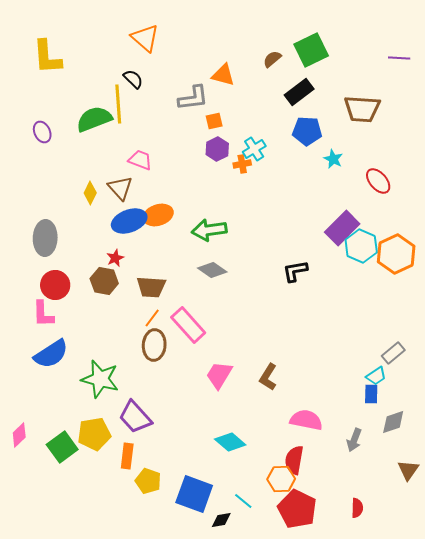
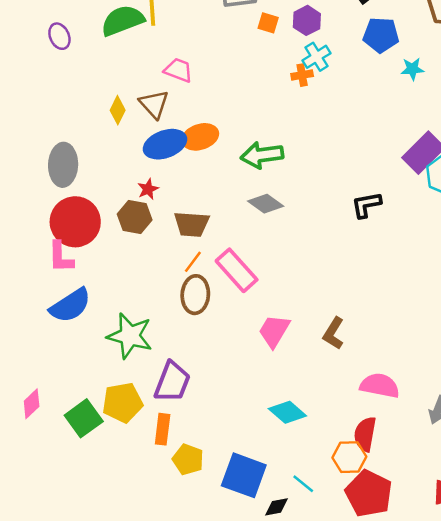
orange square: (214, 121) -> (268, 23), turned 30
purple hexagon: (217, 149) -> (307, 20), moved
cyan star: (333, 159) -> (412, 69), turned -30
red circle: (55, 285) -> (75, 222), size x1.4
purple trapezoid: (135, 417) -> (172, 382), turned -117

